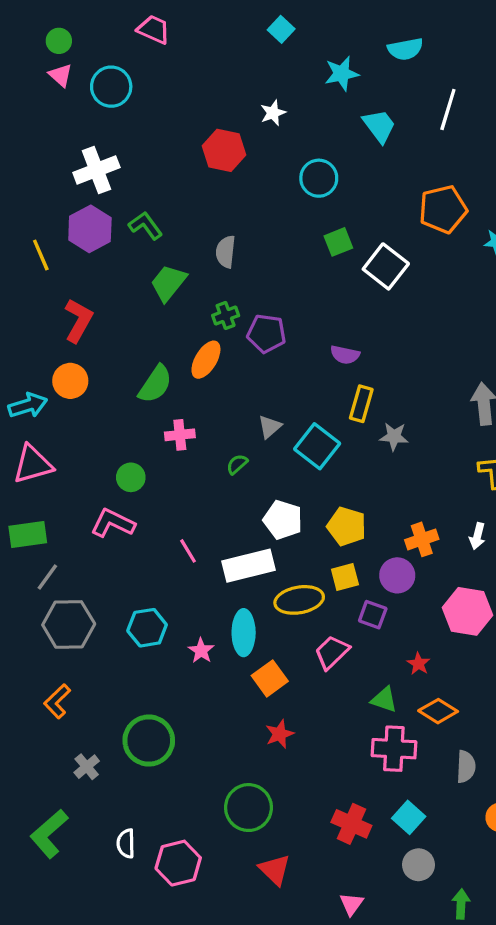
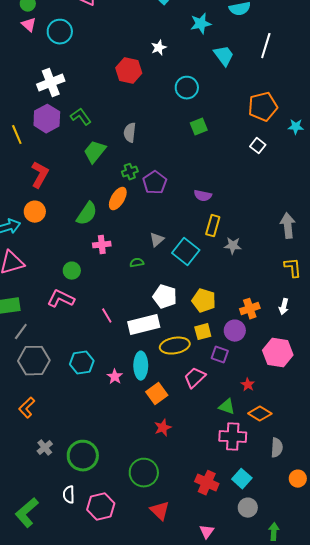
white square: (386, 266) -> (258, 146), moved, size x0.6
purple pentagon: (266, 333) -> (155, 183), turned 30
green semicircle: (237, 464) -> (137, 263), turned 32
green circle: (149, 741) -> (83, 456), moved
green L-shape: (49, 834) -> (27, 513), moved

